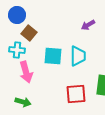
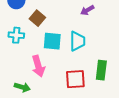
brown square: (29, 33) -> (37, 18), moved
pink arrow: (26, 72) -> (38, 66), moved

